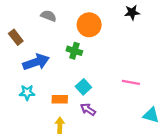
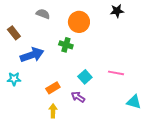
cyan square: (83, 87) -> (85, 77), moved
cyan star: (27, 93) -> (14, 79), moved
orange rectangle: (60, 99) -> (53, 88), turned -32

